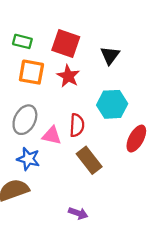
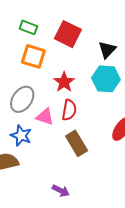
red star: (68, 76) -> (64, 82), moved
cyan hexagon: (112, 104) -> (106, 79), moved

